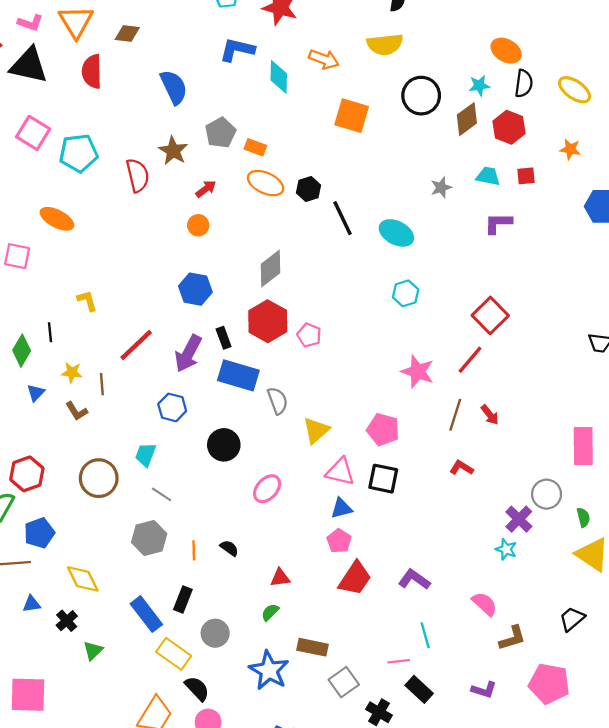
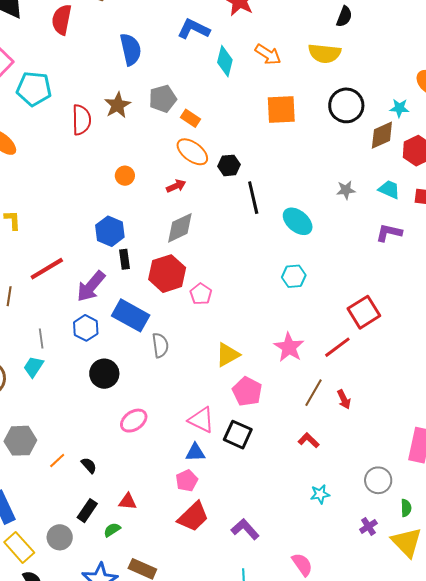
orange square: (352, 116) -> (281, 109), turned -32
red arrow: (206, 189) -> (176, 186), moved
black rectangle: (224, 338) -> (125, 259), moved
blue hexagon: (172, 407) -> (86, 328), moved
yellow triangle: (316, 430) -> (228, 355), moved
gray line: (162, 494) -> (41, 339), moved, turned 36
purple cross: (519, 519) -> (368, 526), moved, size x0.7
cyan star: (506, 549) -> (320, 494), moved, turned 30
orange line: (194, 550) -> (57, 460), turned 36
black rectangle: (183, 599) -> (87, 511), moved

